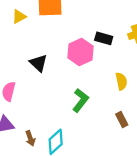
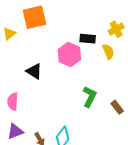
yellow semicircle: (121, 81) -> (108, 52), moved
green L-shape: (80, 100) -> (90, 97), moved

